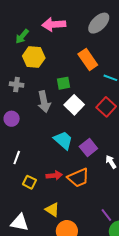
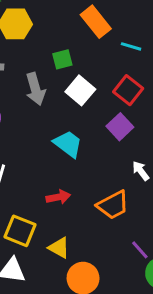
purple square: (88, 147) -> (120, 127), moved
orange trapezoid: (78, 178) -> (113, 205), moved
yellow square: (29, 182) -> (20, 231), moved, size x1.5

